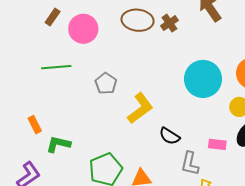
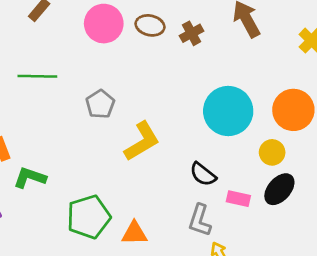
brown ellipse: (138, 20) -> (150, 25), size x0.7
pink circle: (83, 29) -> (104, 24), moved
black semicircle: (169, 136) -> (203, 174), moved

